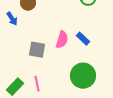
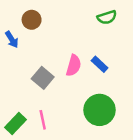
gray square: (37, 50) -> (43, 78), turned 30

